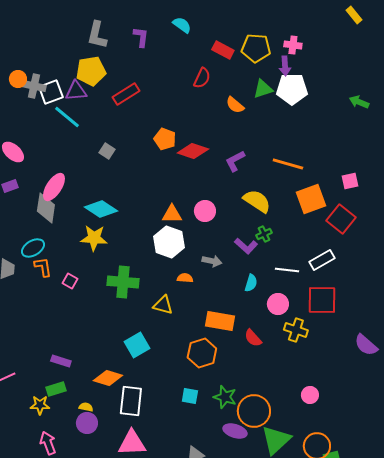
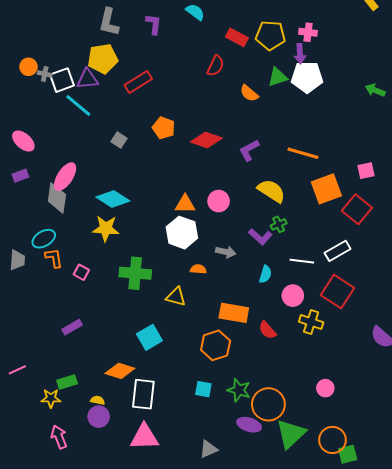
gray cross: (34, 86) -> (45, 74), size x0.6
orange pentagon: (165, 139) -> (164, 128), moved
red square: (322, 300) -> (338, 292), turned 32
purple rectangle: (61, 361) -> (72, 327), moved, turned -48

